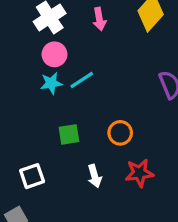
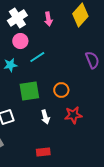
cyan star: (51, 83) -> (10, 65), moved
green square: (69, 134) -> (29, 91), size x1.5

